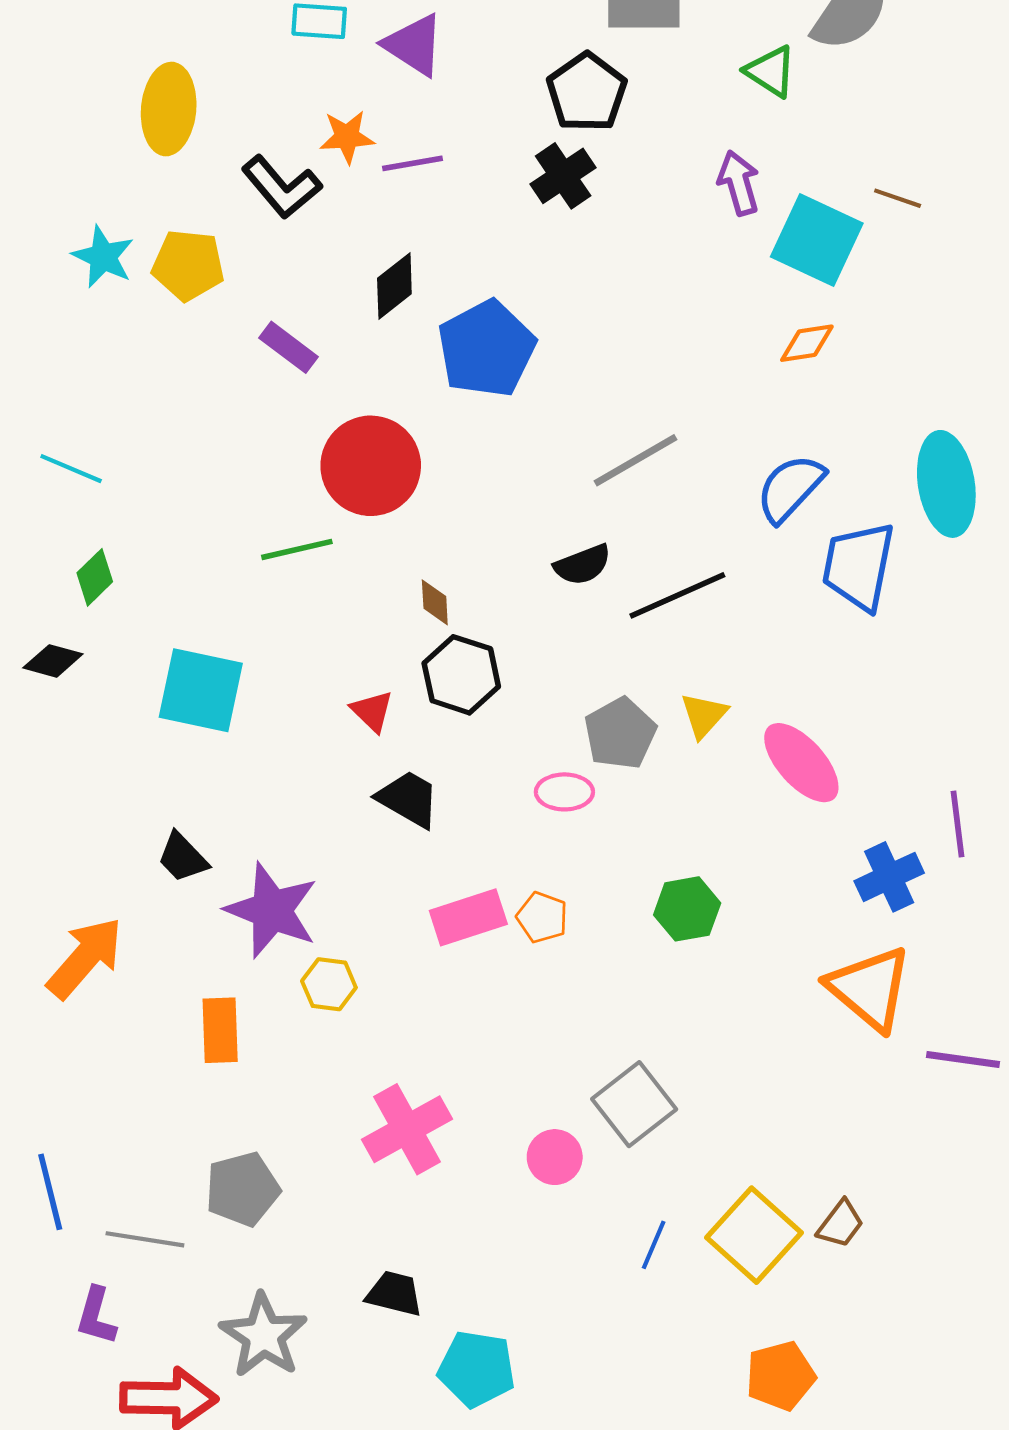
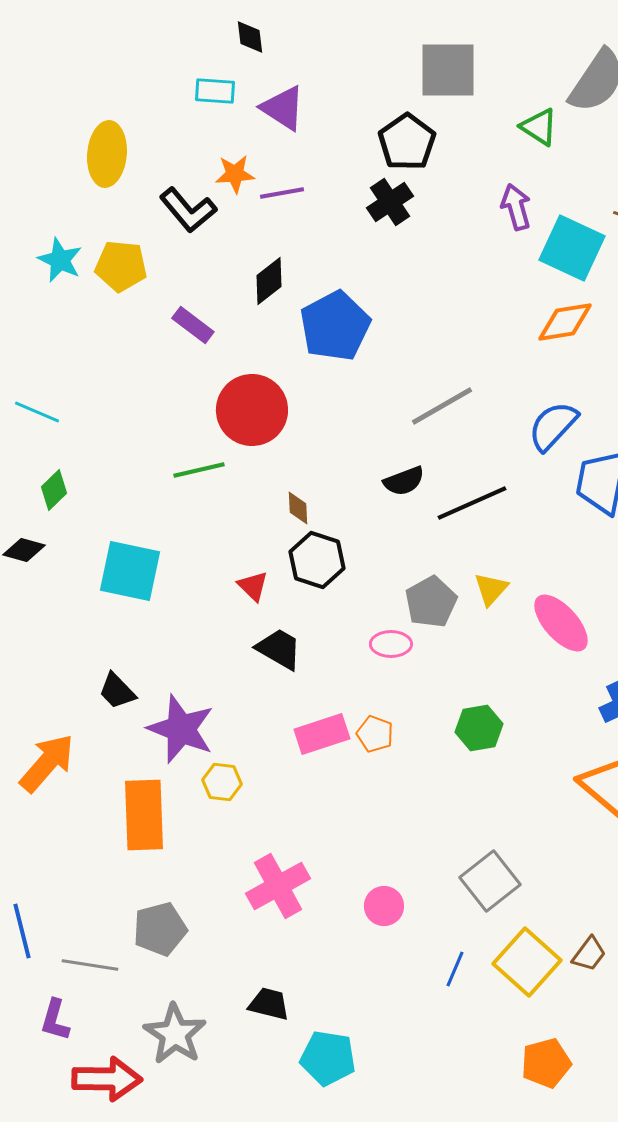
orange diamond: (807, 343) -> (565, 322), size x1.4
orange rectangle: (220, 1030) -> (144, 815), size x1.5
gray square: (634, 1104) -> (490, 881), moved

